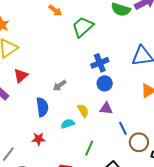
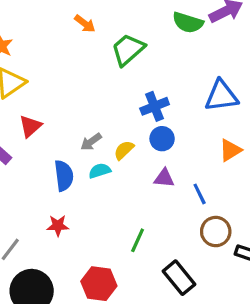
yellow semicircle: (83, 111) -> (124, 150), moved, turned -104
cyan semicircle: (68, 124) -> (100, 171), moved
blue line: (123, 128) -> (200, 194), moved

